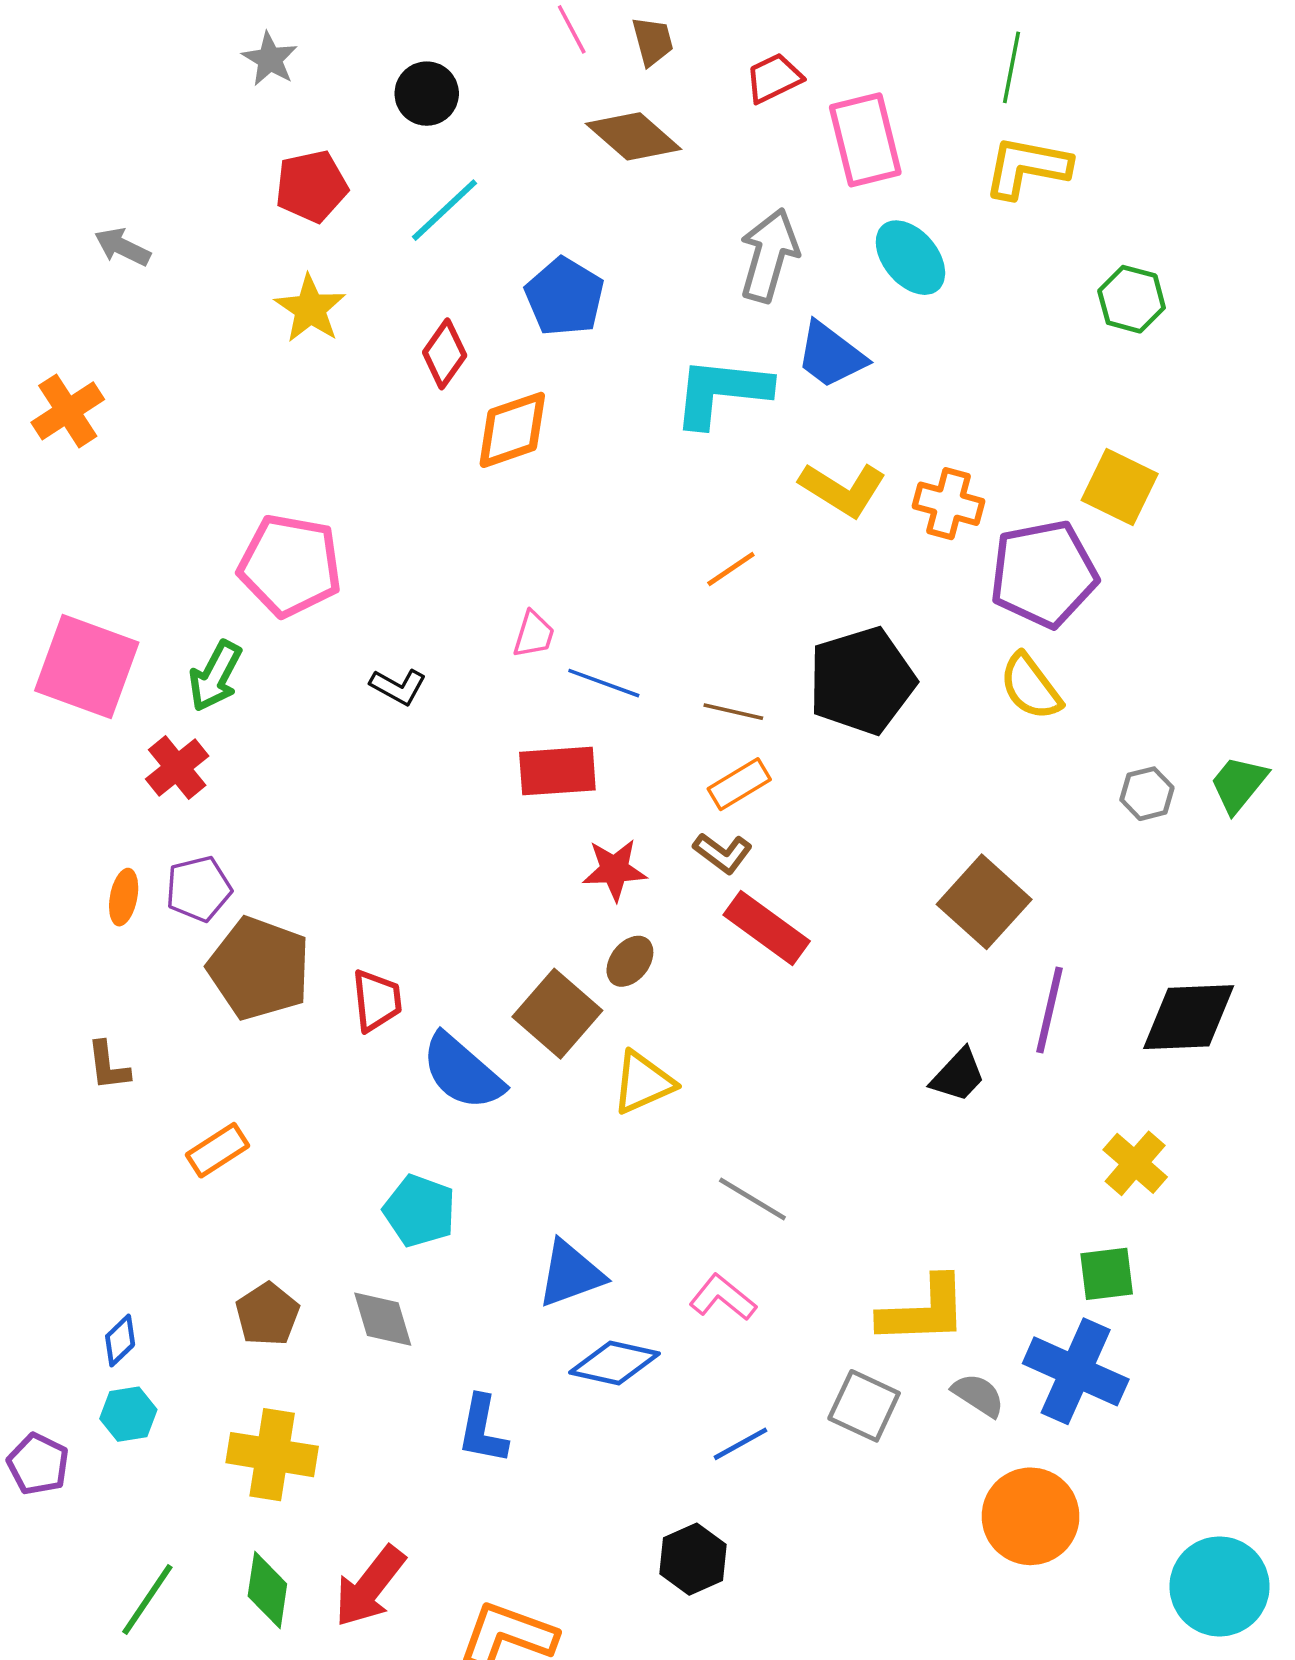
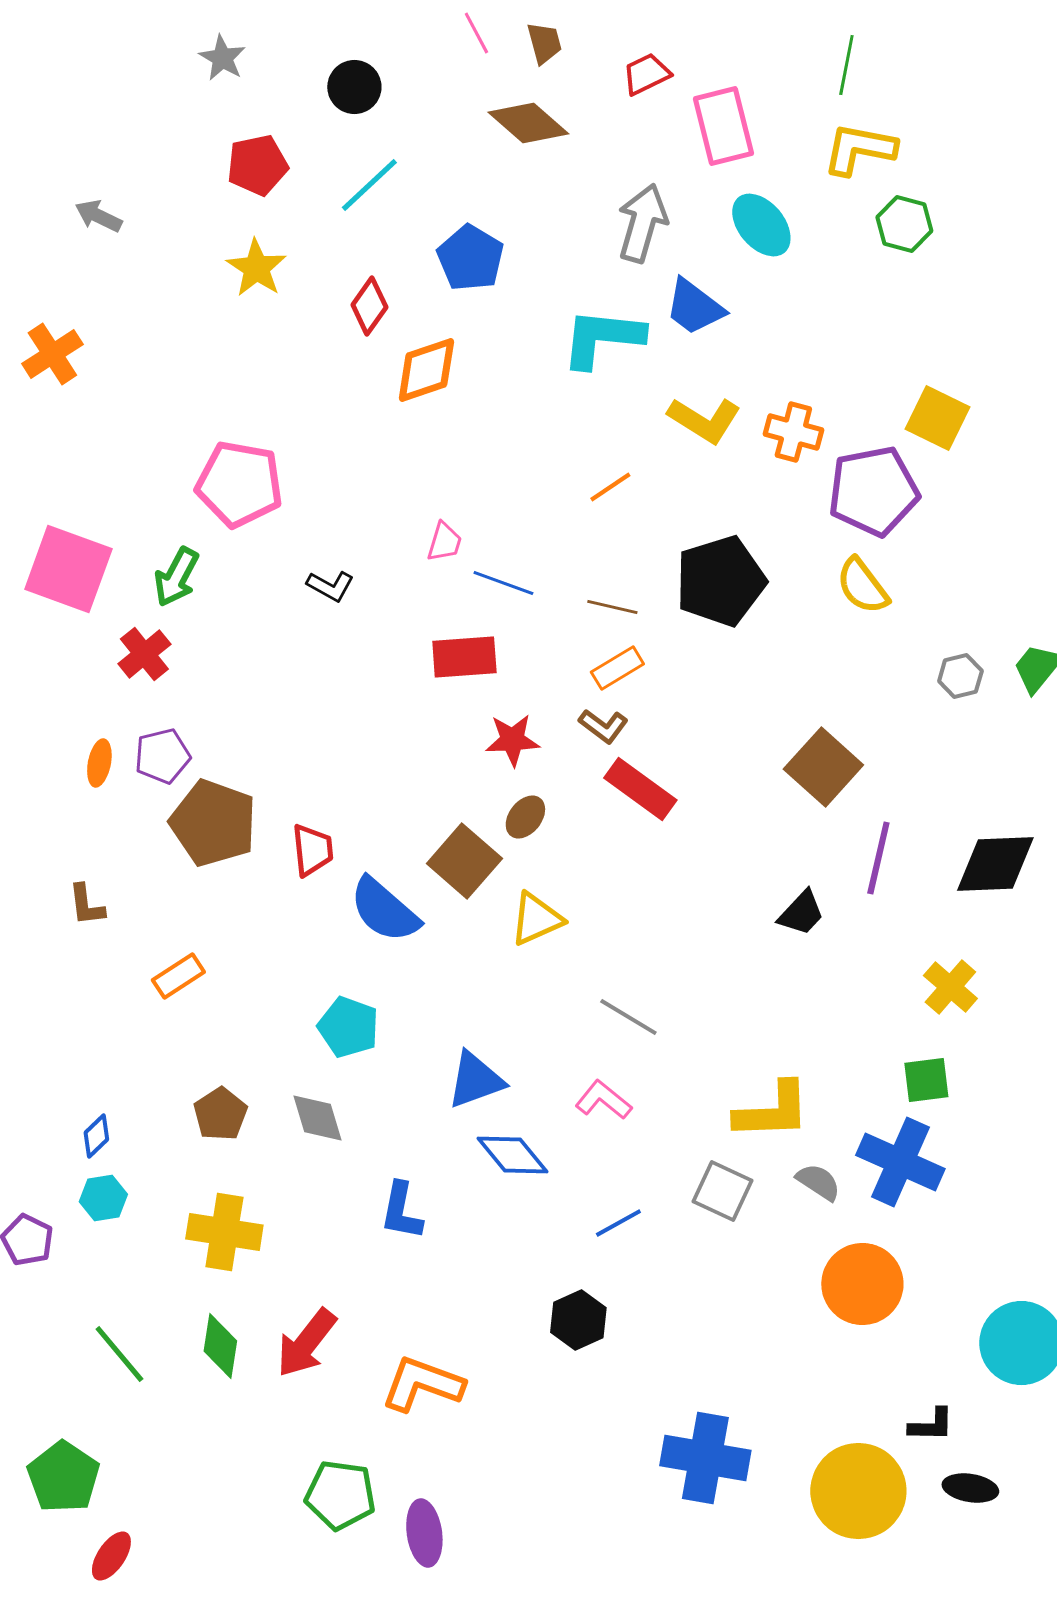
green hexagon: (1132, 299) -> (904, 224), moved
blue diamond: (615, 1363) -> (512, 1155), turned 38
green line: (147, 1600) -> (119, 1354), turned -74

